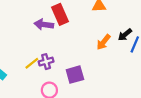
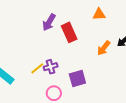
red rectangle: (60, 14) -> (69, 32), moved
purple arrow: (44, 24) -> (49, 22), moved, turned -66

